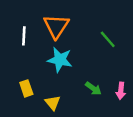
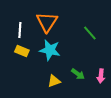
yellow rectangle: (26, 88) -> (22, 51), moved, turned -48
yellow triangle: (53, 103) -> (54, 81), moved, turned 48

